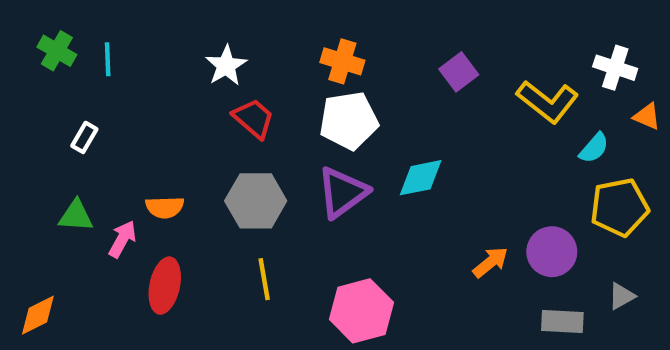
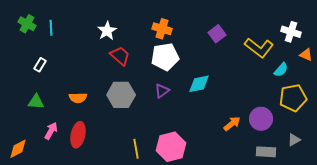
purple triangle: (342, 192) -> (162, 91), size x0.6
pink arrow: (122, 239) -> (51, 131), moved
yellow line: (264, 279) -> (136, 149), moved

